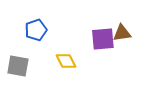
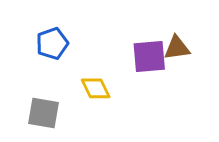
gray square: (18, 66) -> (43, 113), moved

